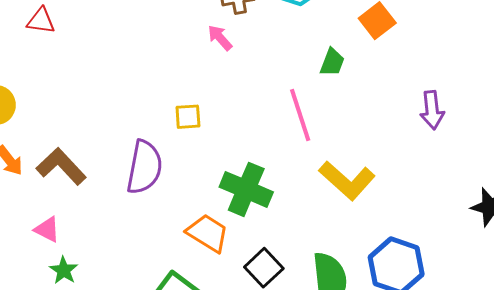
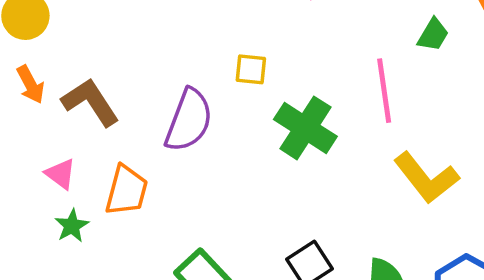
green cross: (246, 189) -> (305, 128), moved
orange trapezoid: (208, 233) -> (126, 190), moved, turned 63

